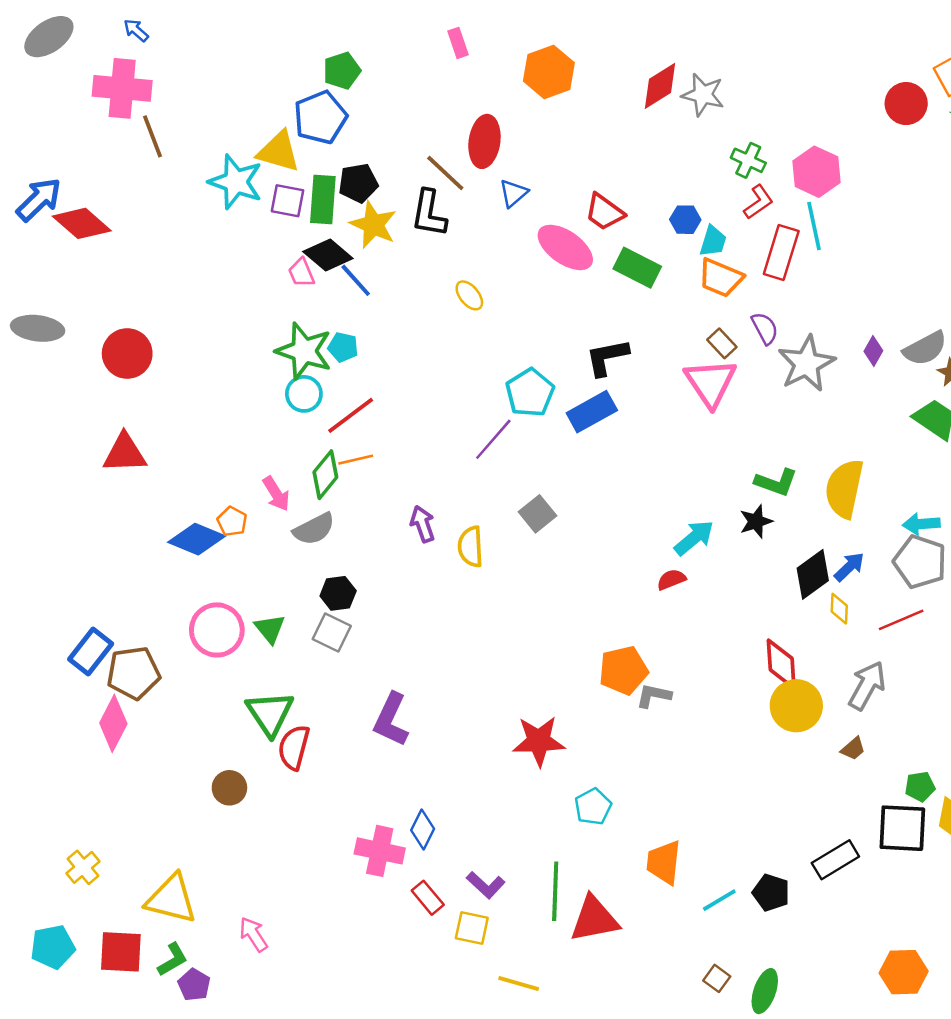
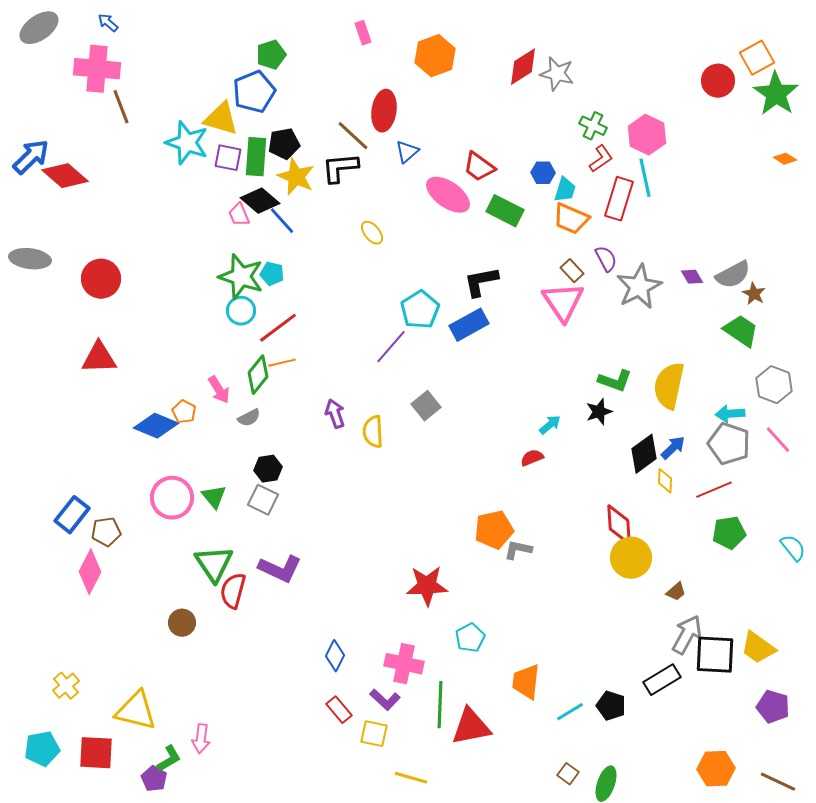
black L-shape: (429, 213) -> (340, 168), turned 75
purple diamond: (873, 351) -> (692, 277), turned -60
gray semicircle: (314, 529) -> (249, 418), size x0.7
cyan arrow: (694, 538) -> (550, 425), size x0.7
brown pentagon: (134, 673) -> (106, 532), size x0.7
gray arrow: (867, 686) -> (687, 635), moved
purple L-shape: (391, 720) -> (280, 569), moved, turned -90
green pentagon: (920, 787) -> (729, 533), moved, size x1.4
pink cross: (380, 851) -> (404, 664), moved
pink arrow: (253, 934) -> (201, 739), turned -140
green L-shape: (173, 960) -> (169, 759), moved

